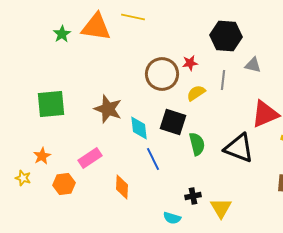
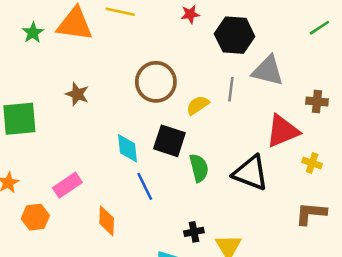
red star: (190, 63) -> (190, 14), moved
gray triangle: (253, 65) -> (268, 71), size x1.6
brown star: (108, 109) -> (77, 94), moved, size x0.7

